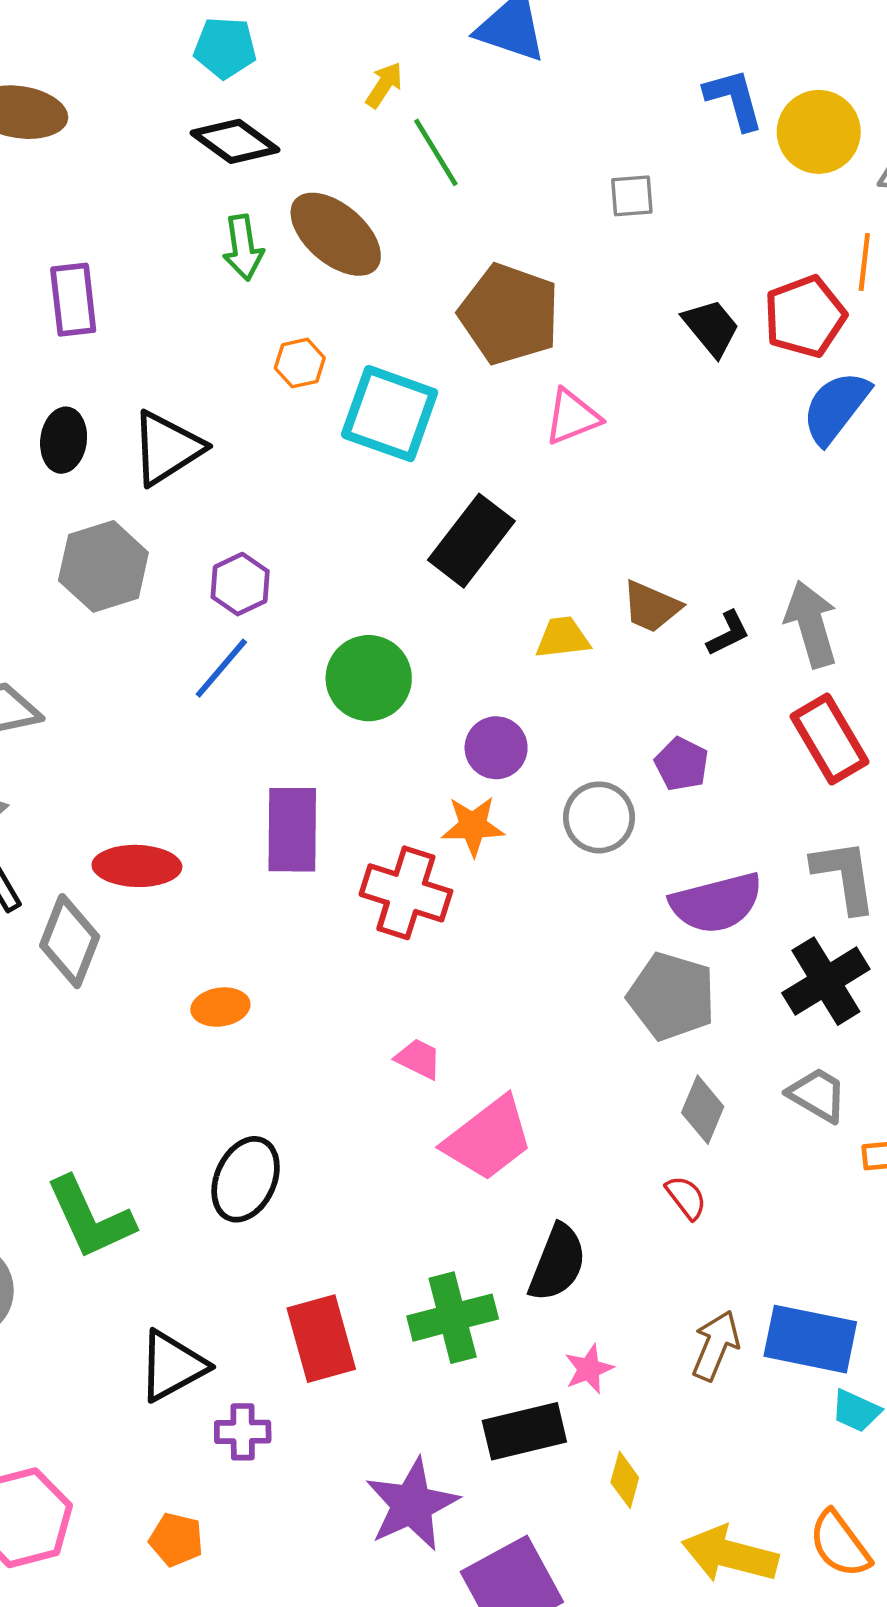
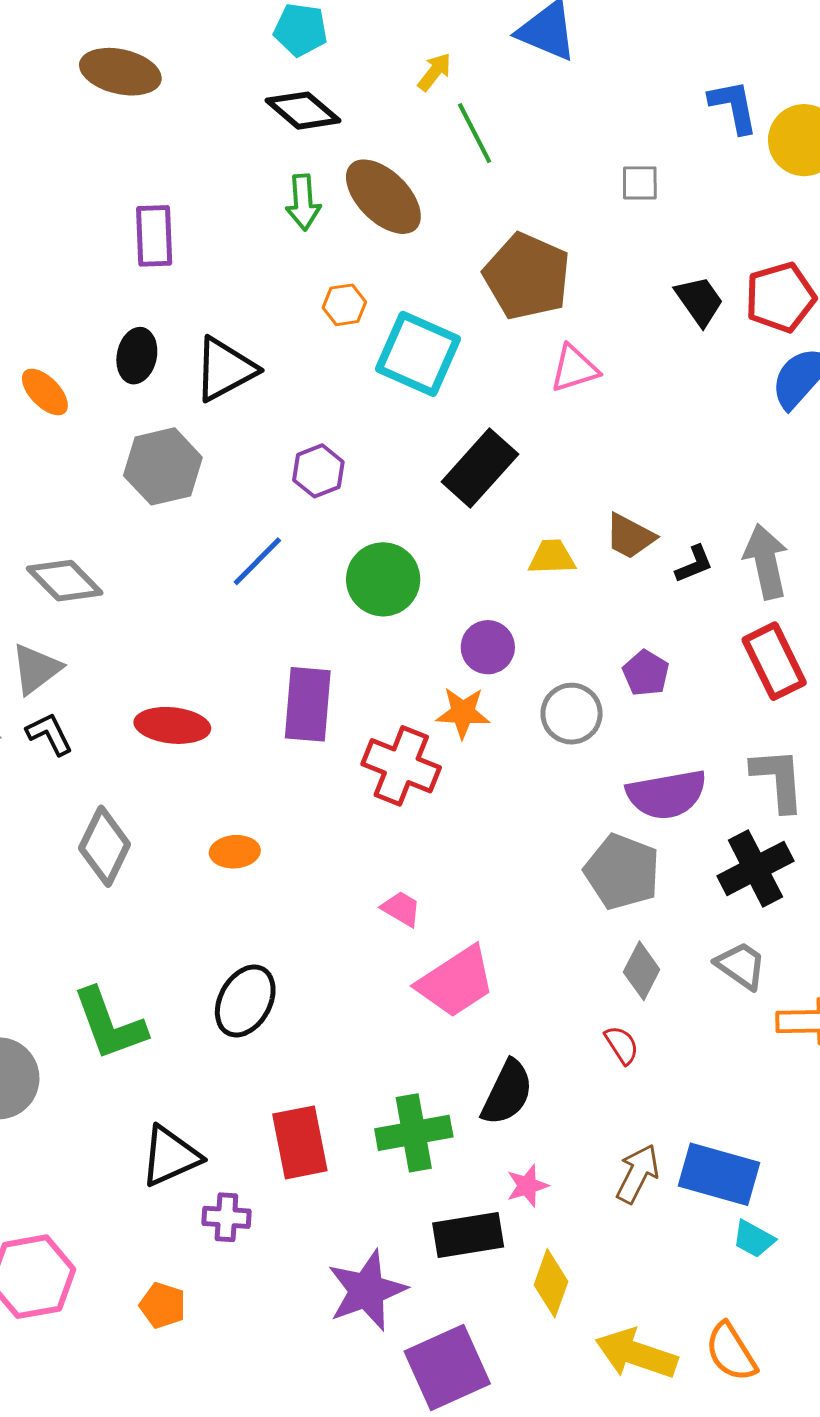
purple hexagon: (240, 584) -> (318, 471), moved
gray diamond: (70, 941) -> (105, 846), moved
yellow diamond: (625, 1480) -> (551, 1283), size x1.4

